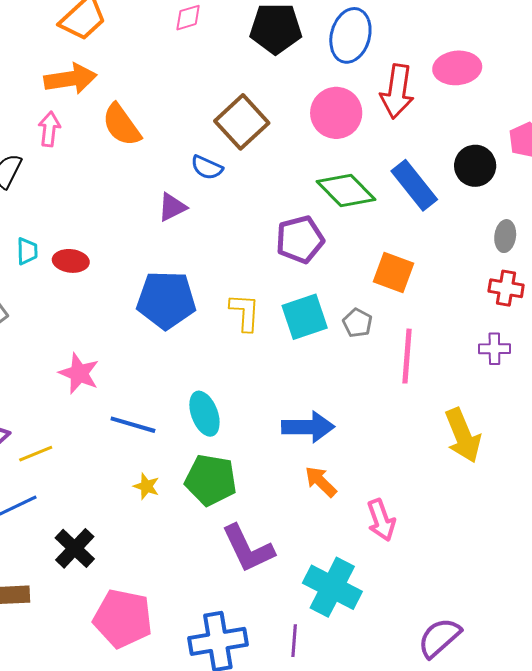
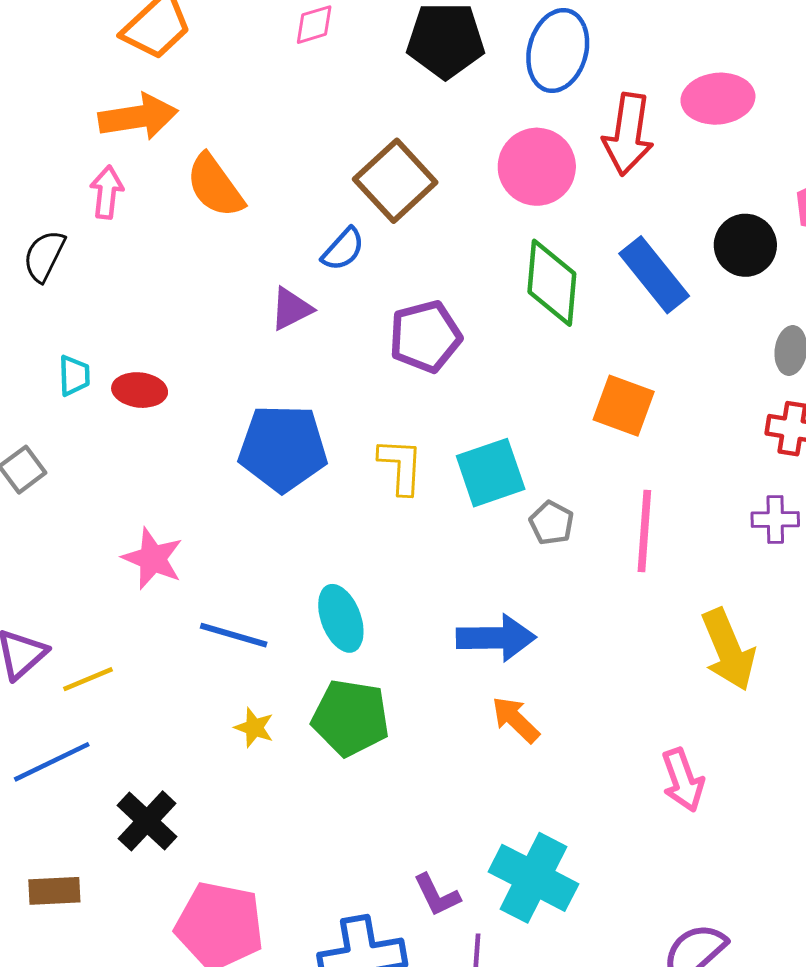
blue semicircle: (207, 168) -> (343, 249), turned -72
green diamond: (346, 190) -> (552, 283), turned 50
purple pentagon: (300, 239) -> (425, 336), moved
gray pentagon: (357, 323) -> (552, 523), moved
pink arrow: (381, 520) -> (683, 780), moved
purple L-shape: (248, 549) -> (437, 895), moved, size x0.6

